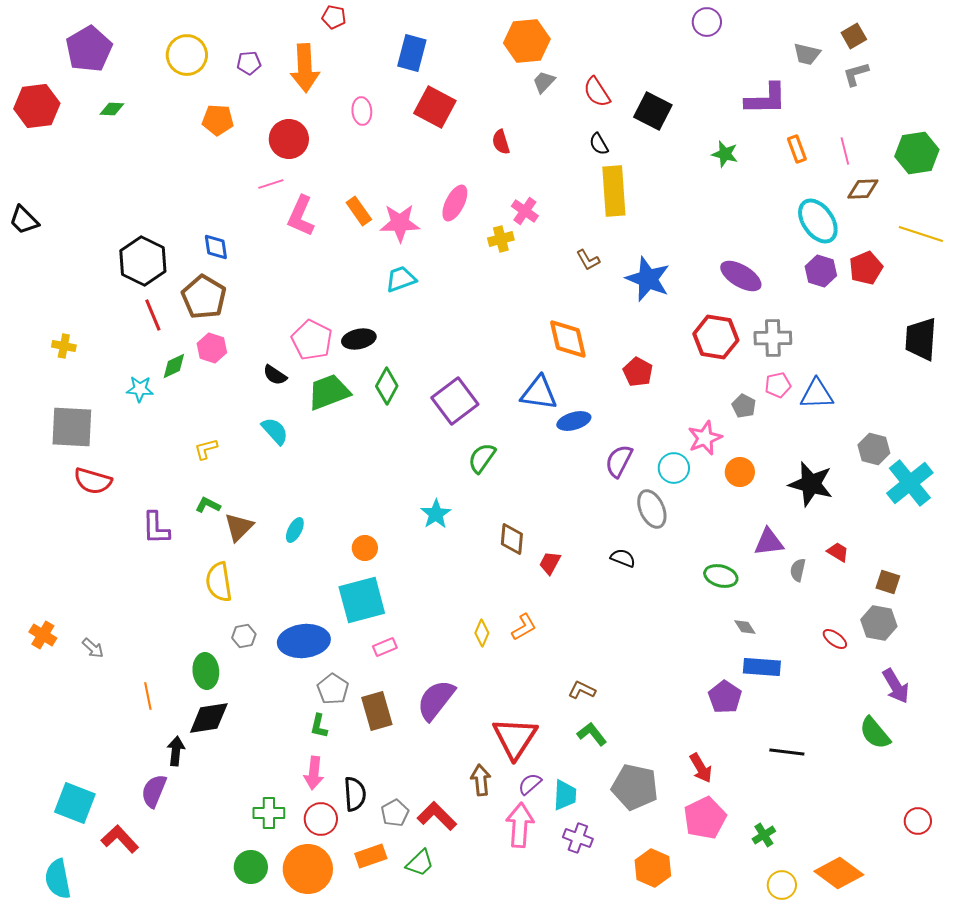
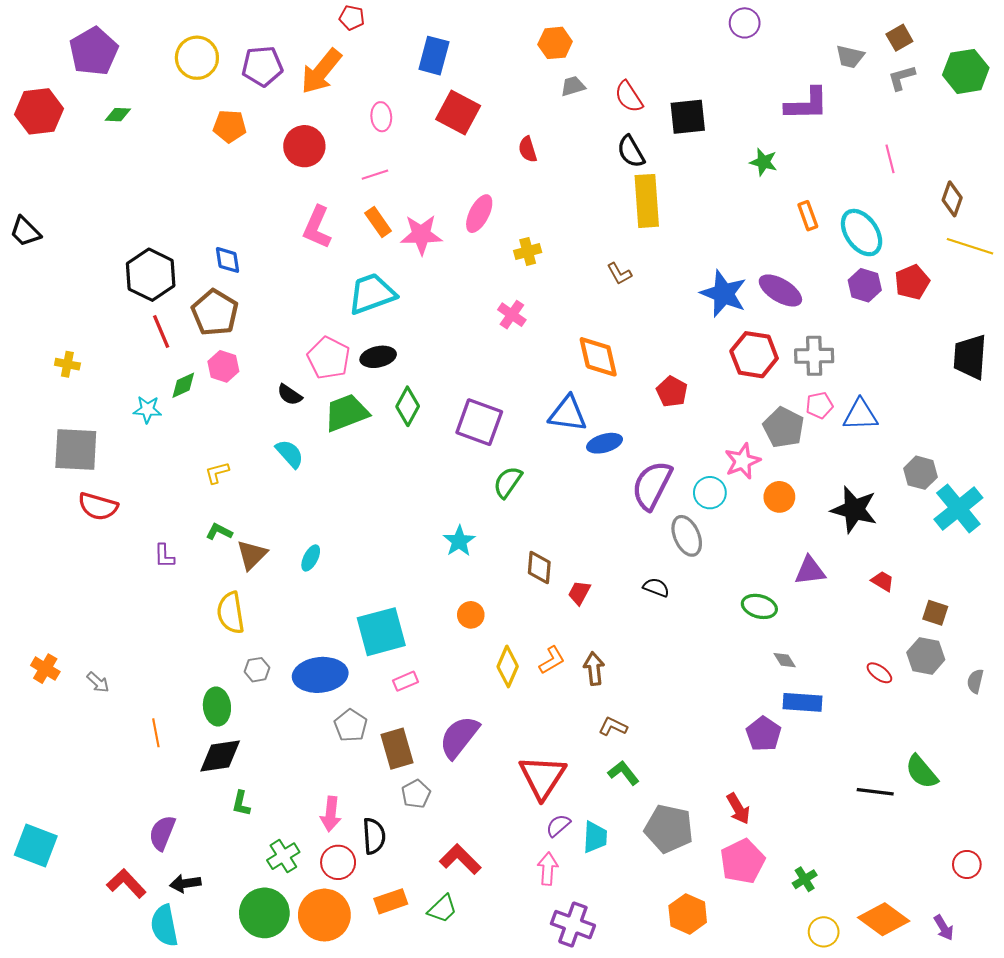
orange hexagon: (527, 41) -> (555, 43), size x0.7
purple pentagon: (249, 63) -> (262, 66), size x1.6
orange arrow: (305, 68) -> (321, 71), turned 42
gray trapezoid: (544, 82) -> (573, 86), turned 30
black square: (653, 111) -> (688, 117), turned -33
black semicircle: (599, 144) -> (631, 151), size x1.4
orange rectangle: (797, 149) -> (808, 216), moved
green hexagon: (917, 153) -> (966, 71), moved
pink line: (271, 184) -> (375, 175), moved
brown diamond: (863, 189) -> (952, 199), moved, turned -68
pink cross: (525, 211) -> (512, 315), moved
cyan trapezoid: (401, 279) -> (372, 294), moved, size x1.5
blue star: (648, 279) -> (724, 294), moved
purple square: (455, 401) -> (479, 422), turned -33
gray pentagon: (744, 406) -> (784, 427), size x1.6
purple semicircle: (619, 461) -> (652, 485), size x1.4
purple L-shape: (156, 528) -> (164, 556), size x0.7
orange circle: (365, 548) -> (471, 615), moved
gray semicircle: (798, 570) -> (975, 681), moved
yellow diamond: (482, 633) -> (508, 666), size x1.4
purple arrow: (896, 686) -> (944, 928), moved, size x0.7
green L-shape: (319, 726) -> (241, 803), moved
black arrow: (176, 751) -> (185, 883), moved, turned -104
black line: (787, 752) -> (875, 792), moved
brown arrow: (481, 780) -> (594, 669), moved
cyan square: (75, 803) -> (36, 846), moved
green cross: (269, 813) -> (283, 856), turned -32
gray pentagon: (395, 813) -> (416, 794), moved
pink arrow: (520, 825) -> (548, 869), size x0.7
purple cross: (578, 838) -> (573, 925), moved, size x1.4
green circle: (251, 867) -> (264, 913), size x1.4
cyan semicircle: (58, 879) -> (164, 926), moved

